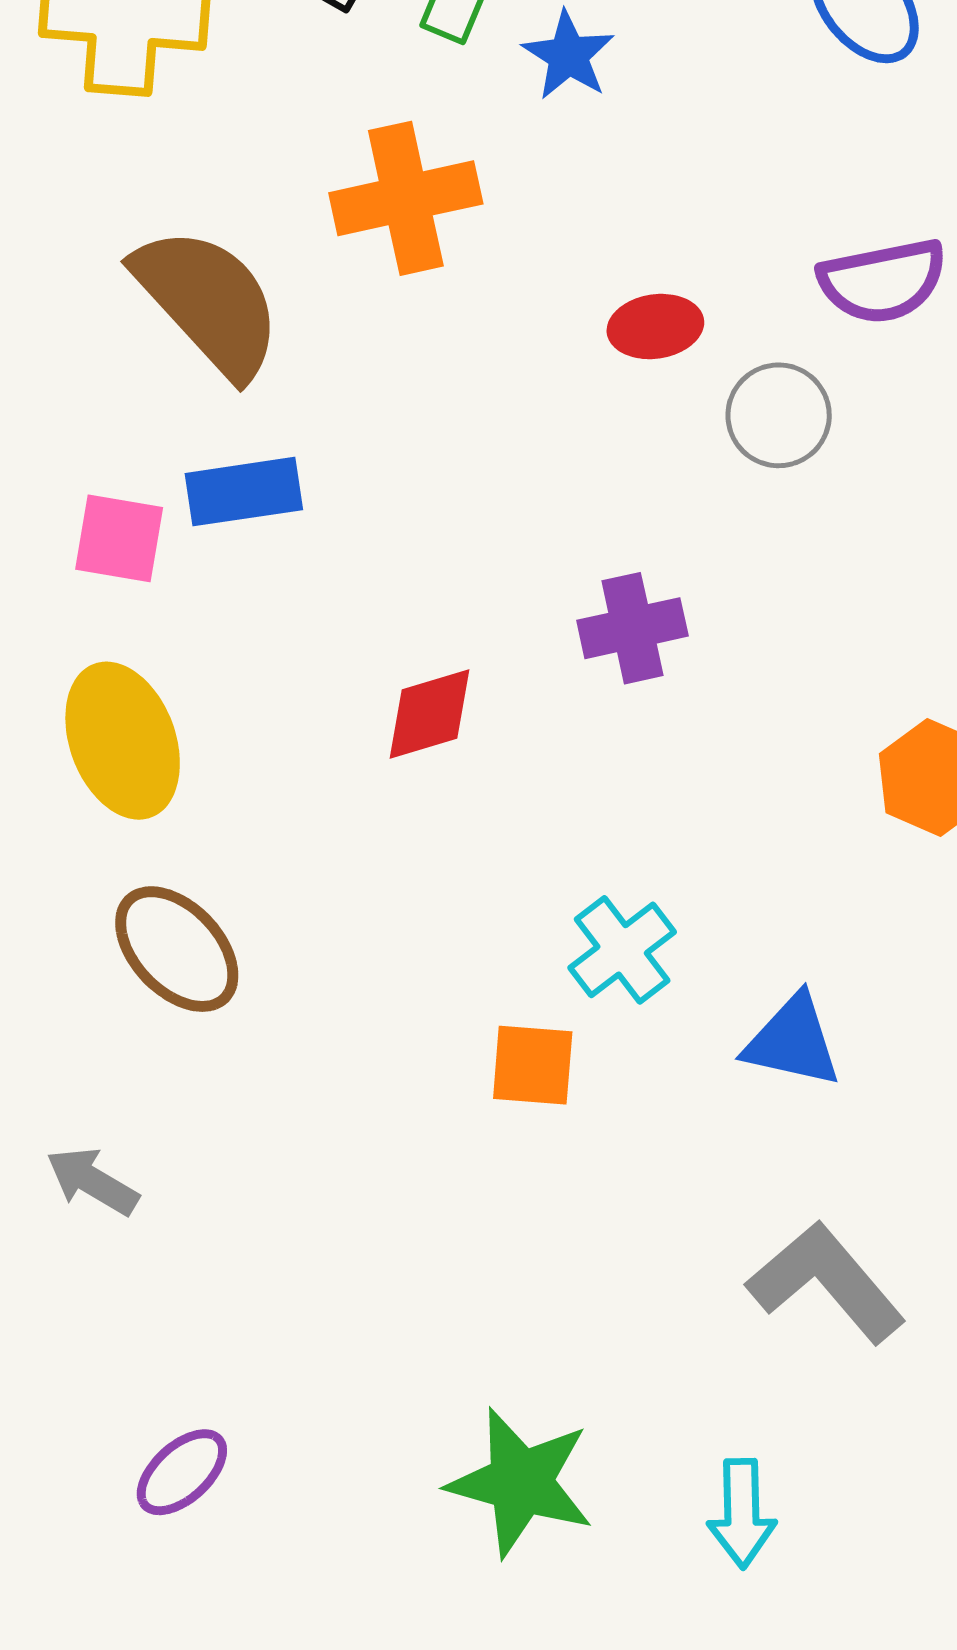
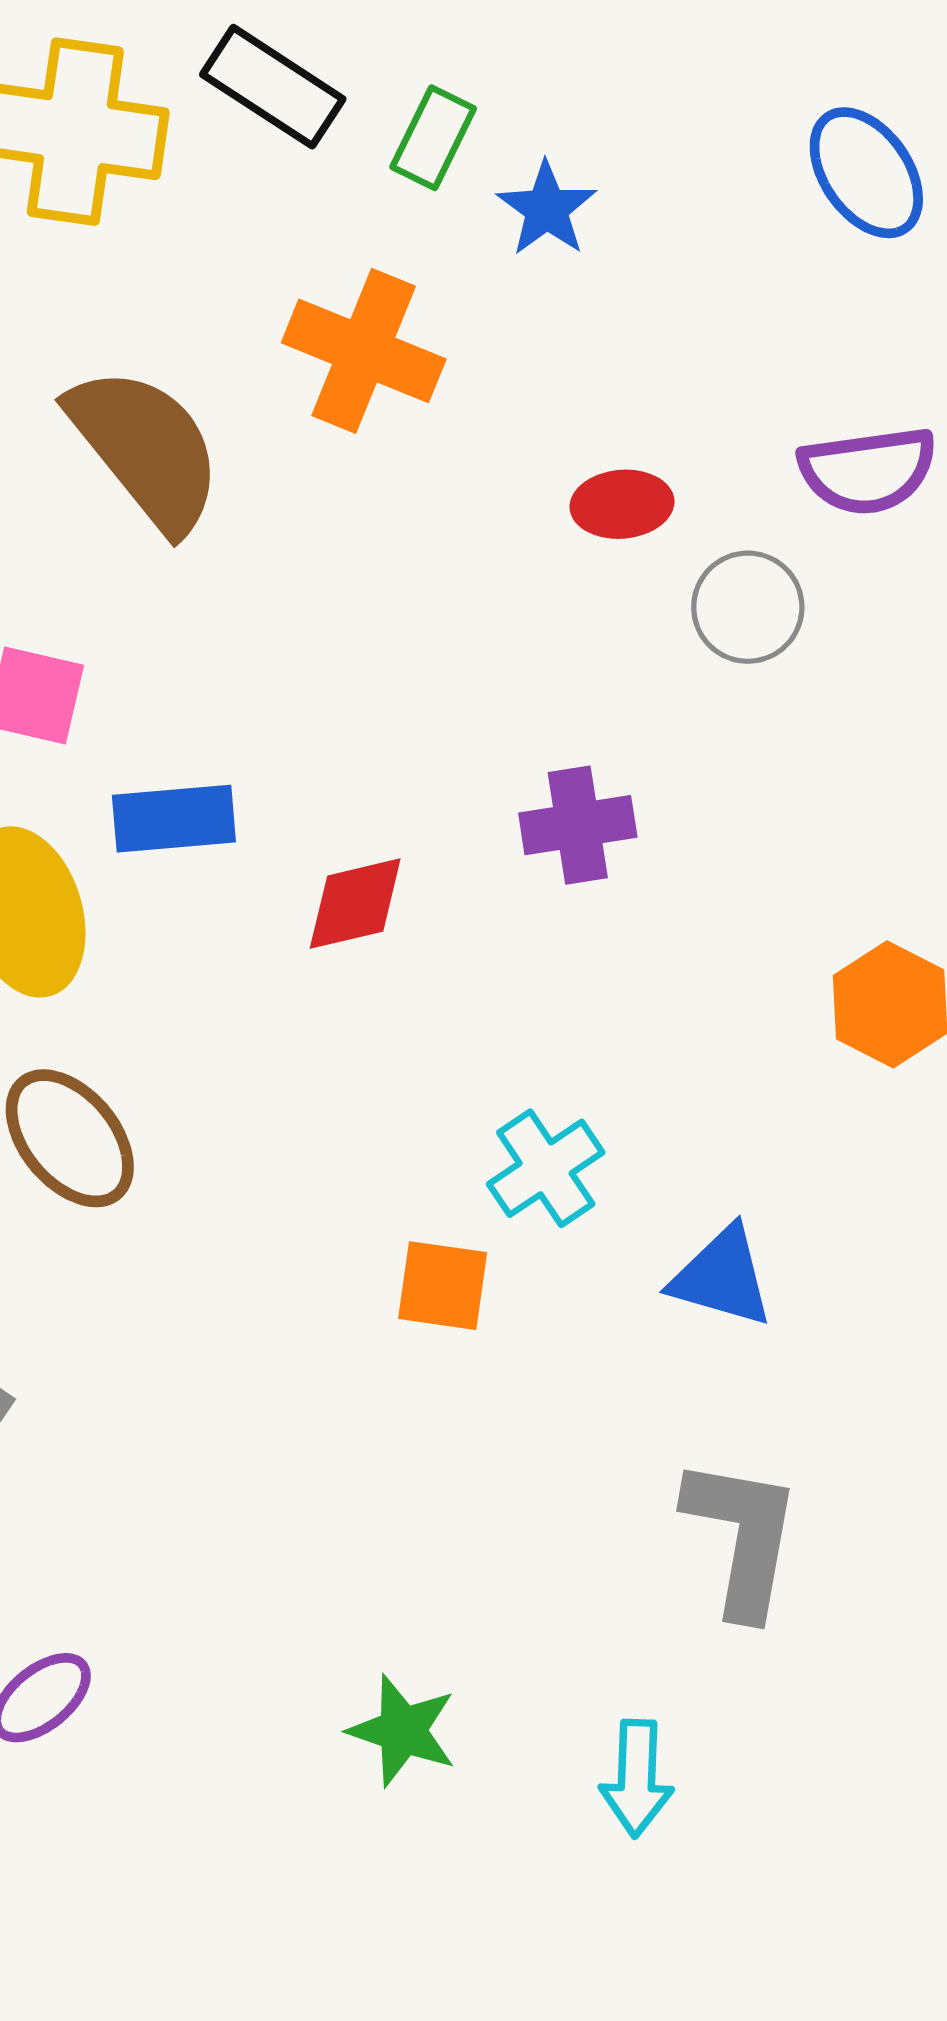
orange cross: (406, 198) -> (364, 351), turned 31
blue rectangle: (244, 492) -> (174, 819), moved
gray L-shape: (826, 1282) -> (742, 1537), turned 47
green star: (521, 1482) -> (402, 1731), size x0.7

